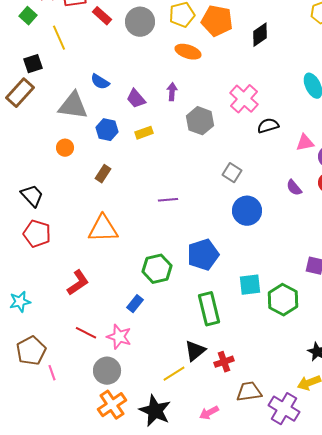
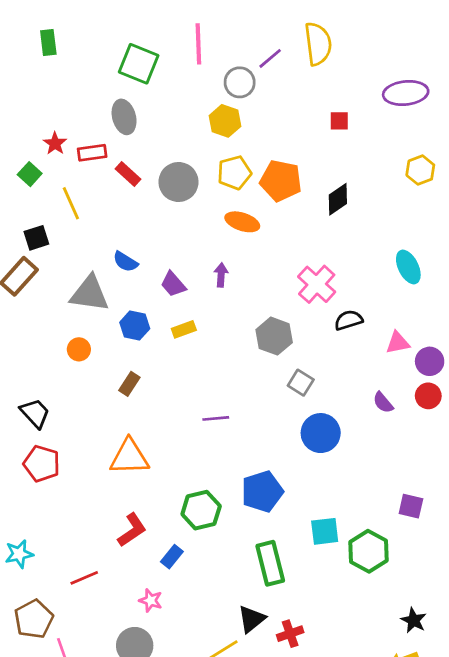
gray hexagon: (200, 121) -> (274, 336), moved
red L-shape: (78, 283) -> (132, 530), moved
red line: (86, 333) -> (84, 578), moved, turned -50
pink star: (119, 337) -> (151, 600), size x0.7

